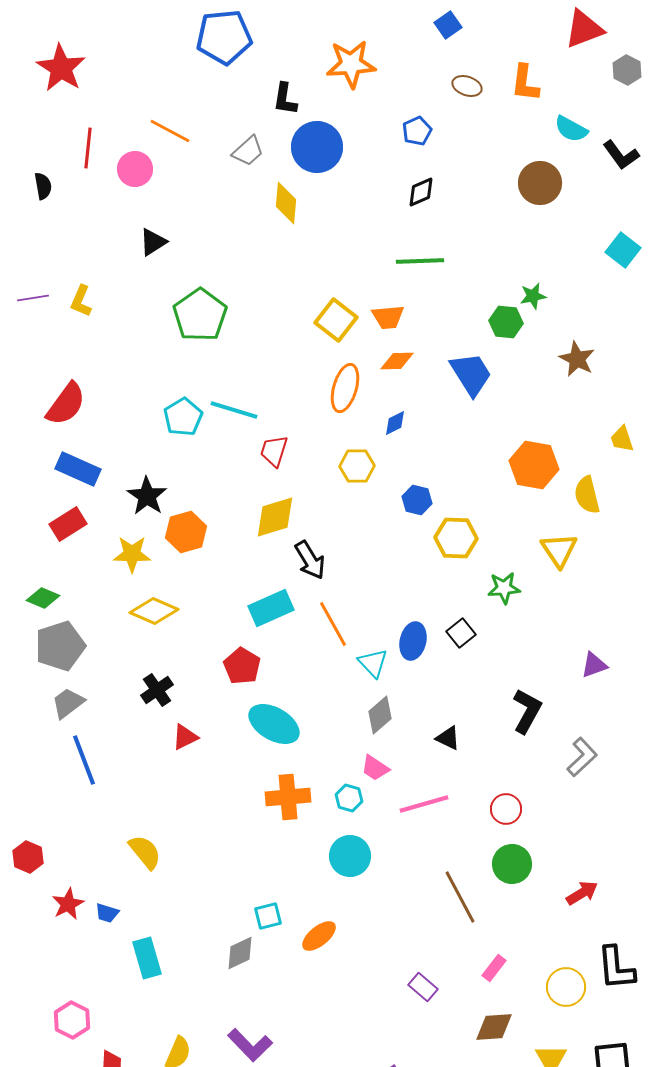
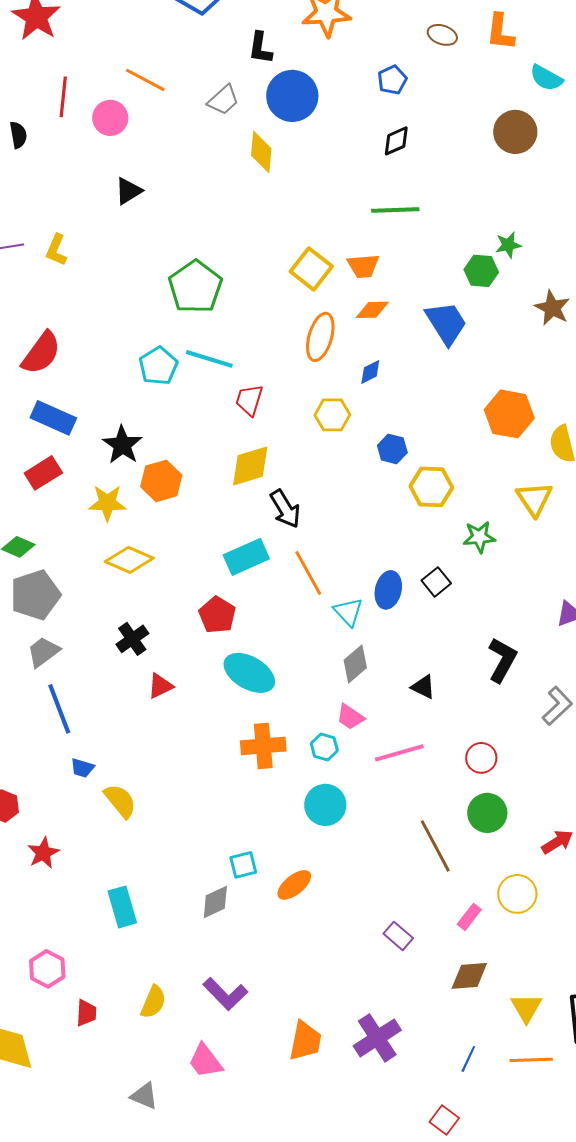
green pentagon: (200, 315) -> (195, 287), moved
blue trapezoid: (107, 913) -> (82, 768), moved
yellow circle: (566, 987) -> (517, 894), moved

